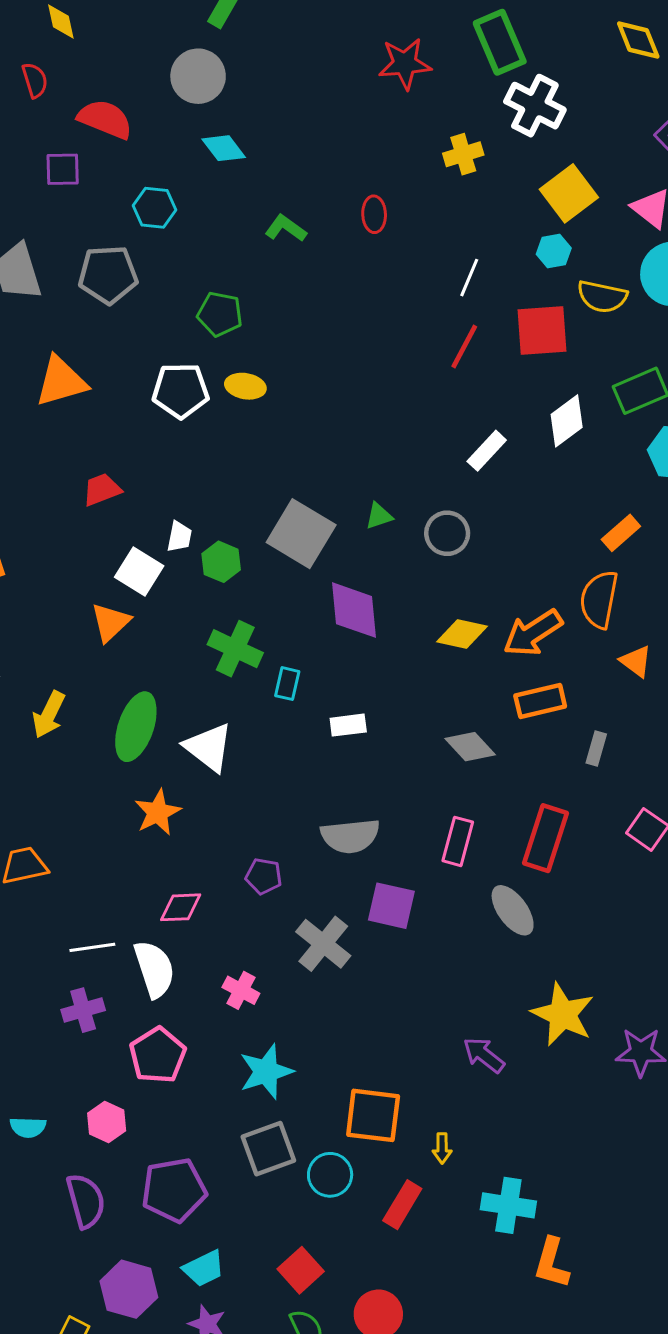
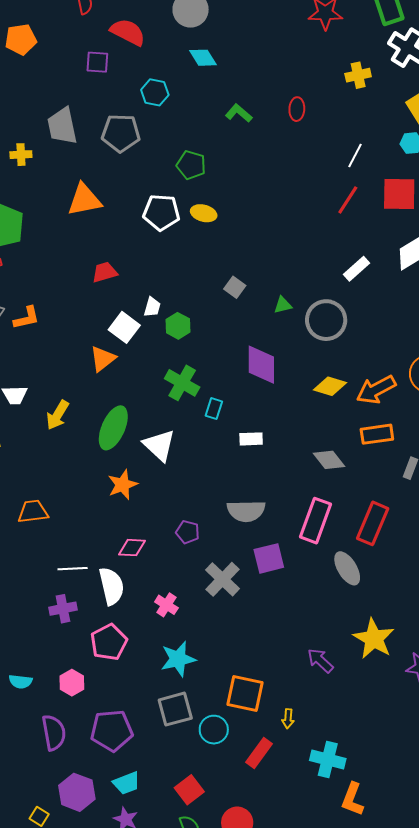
gray circle: (447, 533) -> (326, 320), size x1.4
gray square: (301, 534) -> (235, 287), moved, size x0.5
pink rectangle: (458, 841) -> (315, 521), size x1.4
purple square: (391, 906) -> (269, 558), turned -32

